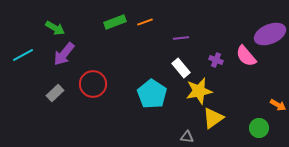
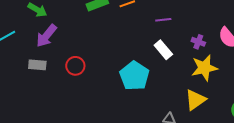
red circle: (93, 84) -> (75, 66), size x0.7
yellow star: (199, 91) -> (204, 68), moved
gray rectangle: (55, 93) -> (37, 65), moved, turned 48

